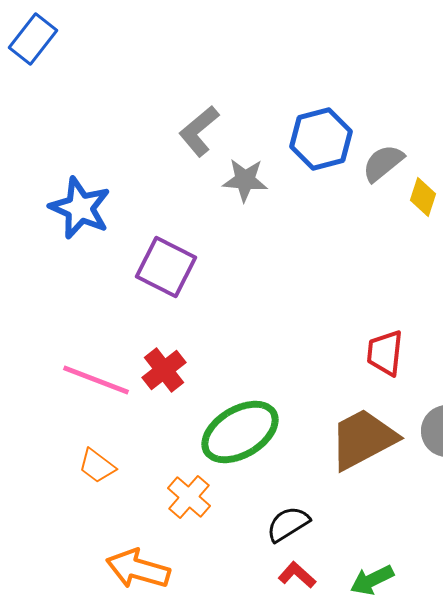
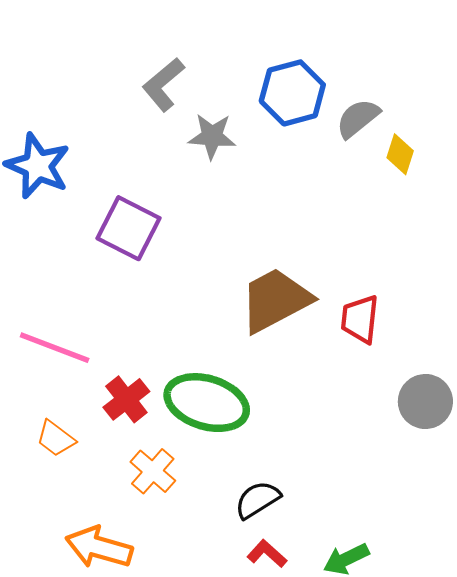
red cross: (164, 370) -> (126, 399), moved
green ellipse: (240, 432) -> (207, 403), turned 48
brown trapezoid: (363, 439) -> (275, 300), moved

